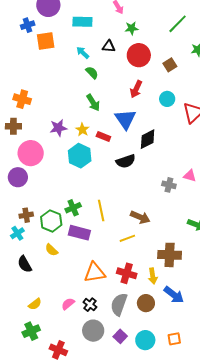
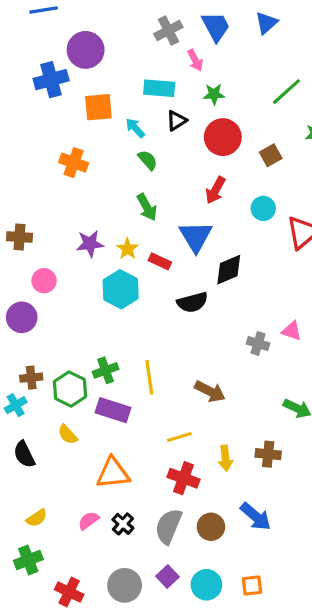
cyan rectangle: (82, 22) -> (159, 88), moved
blue cross: (28, 25) -> (51, 80), size x1.5
orange square: (46, 41) -> (98, 107), moved
black triangle: (109, 46) -> (176, 121), turned -40
orange cross: (22, 99) -> (74, 163), moved
pink circle: (31, 153) -> (44, 281), size x0.6
yellow line: (127, 238) -> (179, 437), moved
brown cross: (170, 255) -> (268, 454), moved, size x0.7
orange triangle: (95, 273) -> (113, 473), moved
yellow arrow: (153, 276) -> (225, 458), moved
gray circle: (93, 331) -> (125, 585), moved

